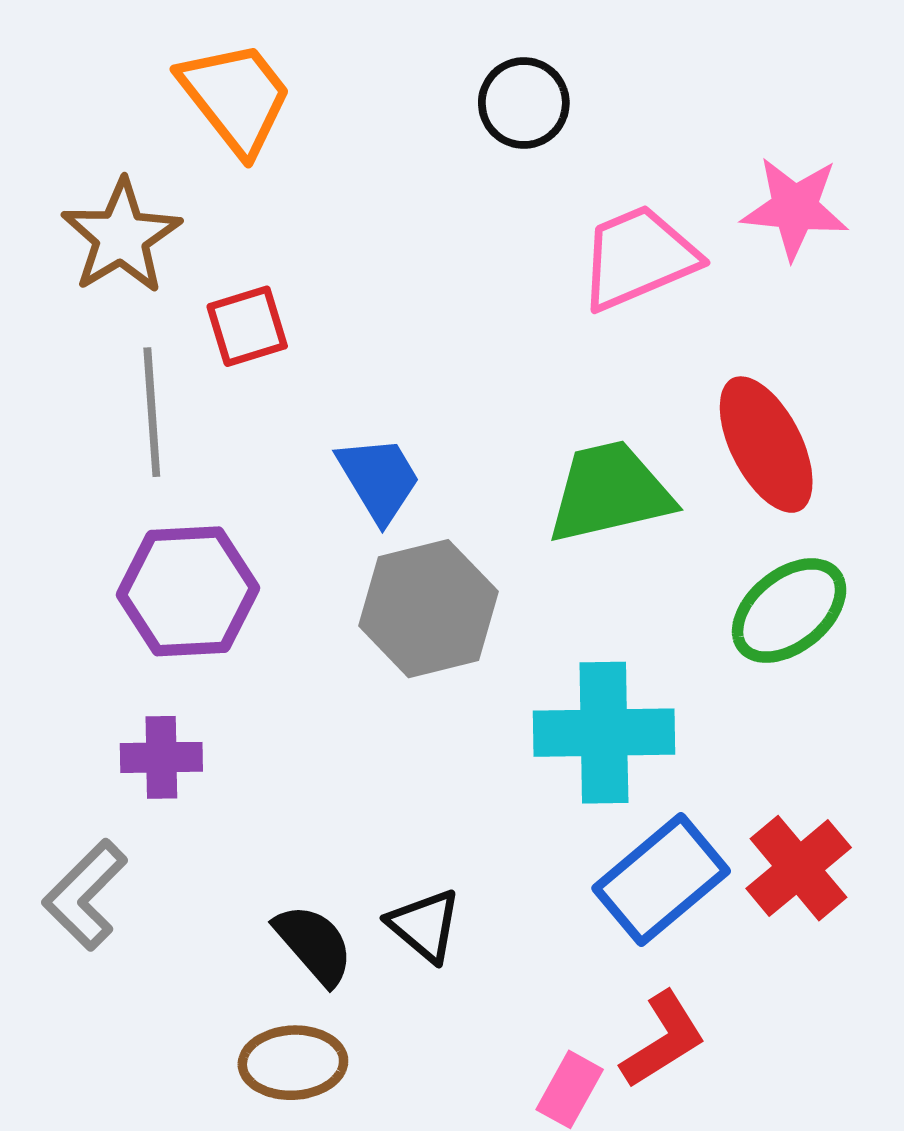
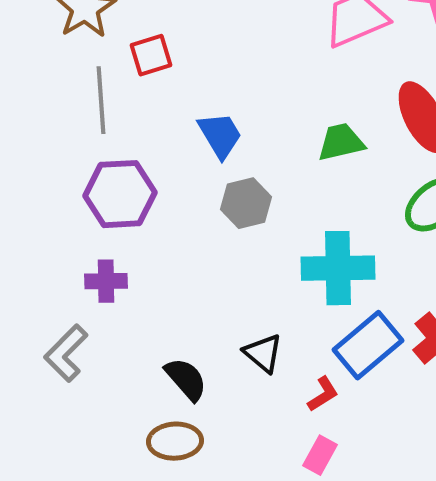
green trapezoid: (610, 492) -> (341, 142), size x0.7
gray hexagon: (428, 609) -> (246, 203), size x0.7
black triangle: (425, 925) -> (263, 353), moved
red L-shape: (663, 1040) -> (323, 394), moved, size x0.7

